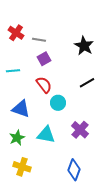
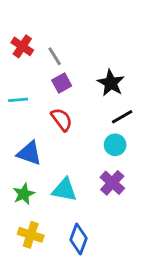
gray line: (39, 40) -> (55, 56), turned 48
black star: (84, 46) -> (111, 83), moved
cyan circle: (58, 103) -> (115, 145), moved
blue diamond: (74, 170) -> (79, 239), moved

